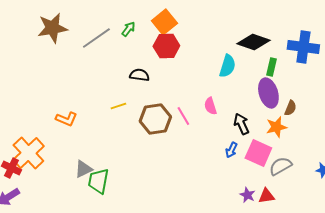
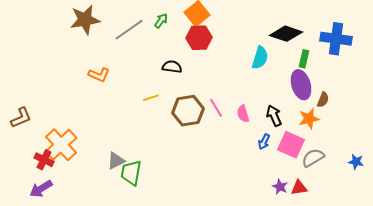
pink semicircle: (210, 106) -> (243, 114), moved
orange L-shape: (66, 119) -> (99, 75), moved

